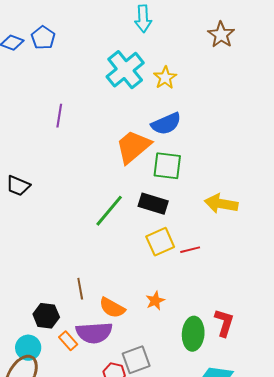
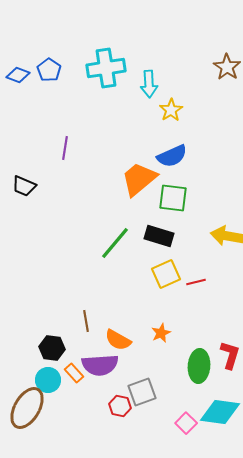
cyan arrow: (143, 19) -> (149, 84), moved
cyan cross: (125, 70) -> (106, 68), moved, turned 30
black trapezoid: (18, 186) -> (24, 186), moved
cyan circle: (28, 348) -> (48, 380), moved

